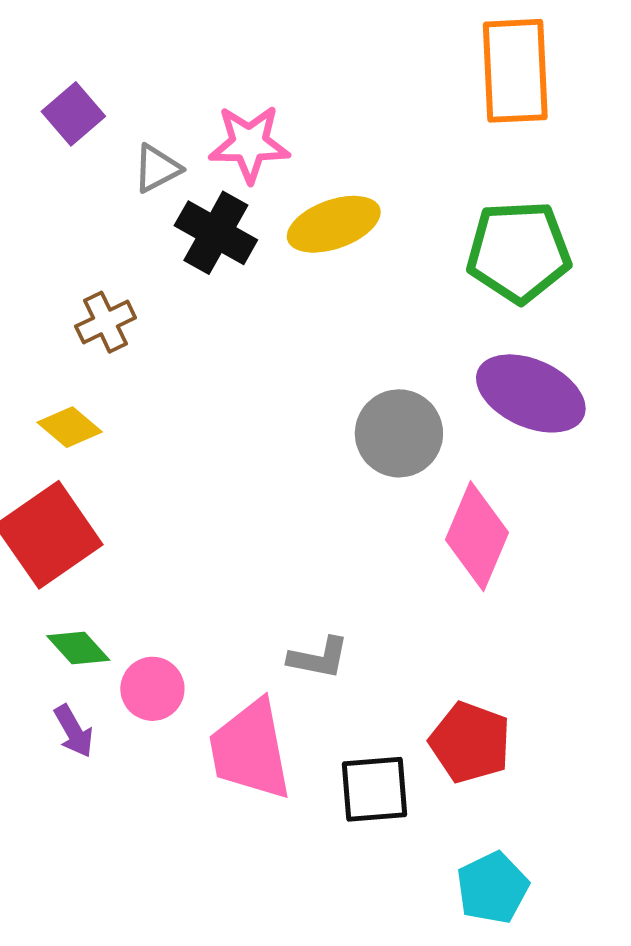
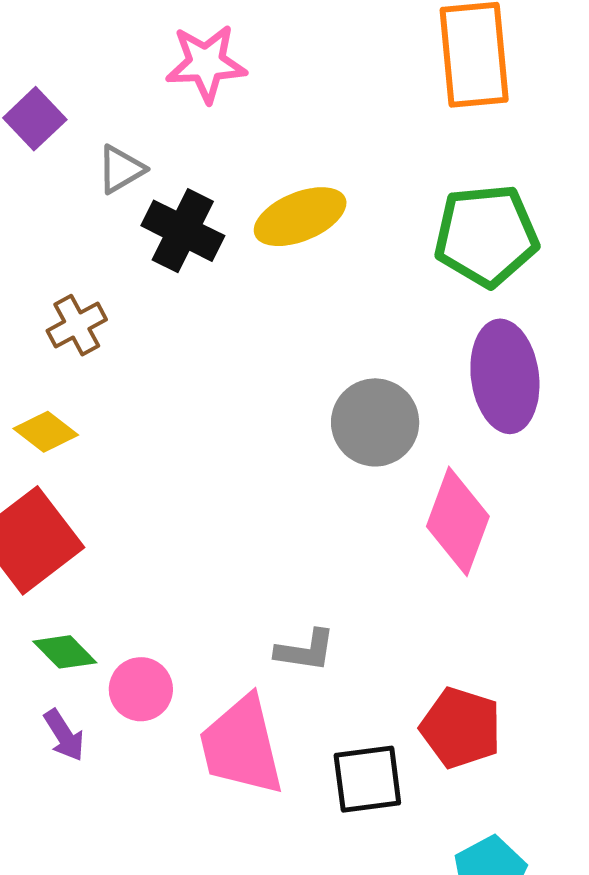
pink star: (249, 144) -> (206, 63), moved
purple ellipse: (531, 393) -> (505, 376), turned 61

